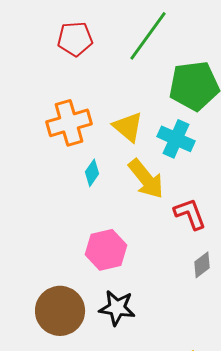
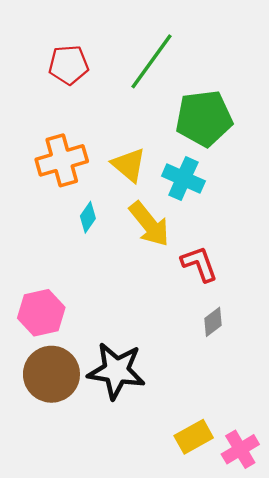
pink hexagon: (106, 250) -> (41, 313), moved
black star: (117, 308) -> (116, 371), size x1.4

